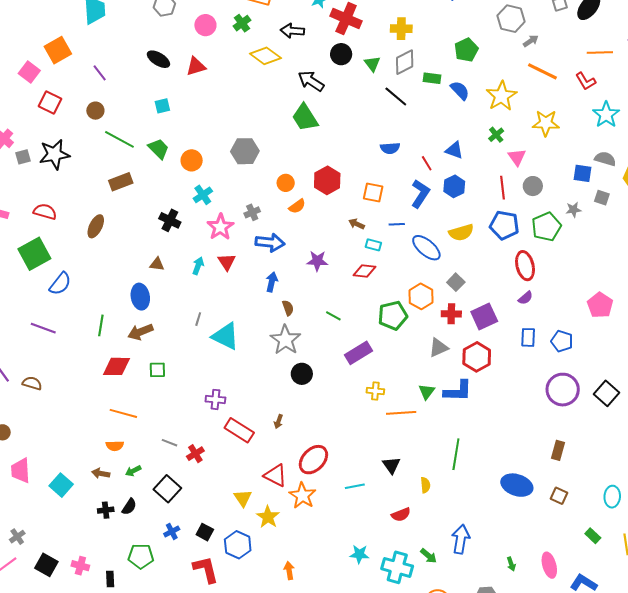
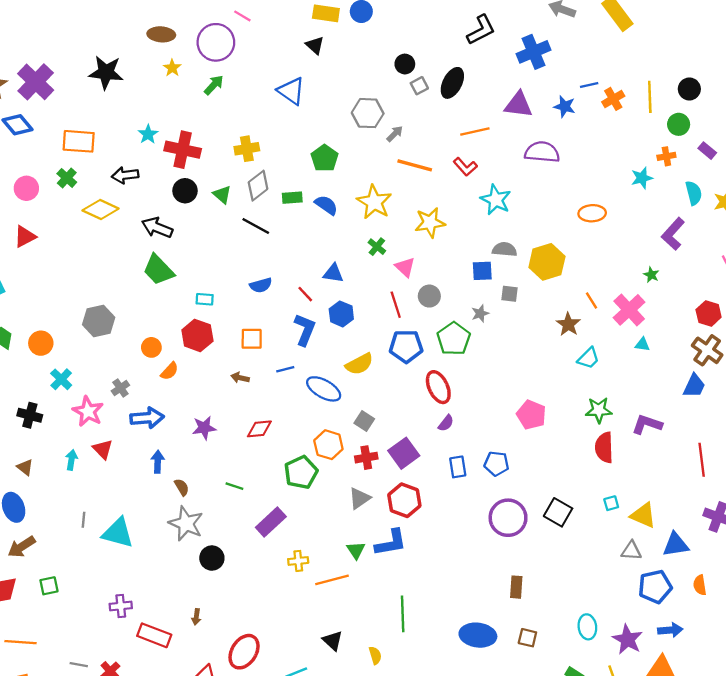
cyan rectangle: (373, 245) -> (205, 299), moved
brown triangle: (157, 264) -> (25, 467), turned 42

